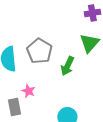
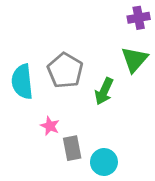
gray rectangle: (14, 107) -> (72, 148), moved

